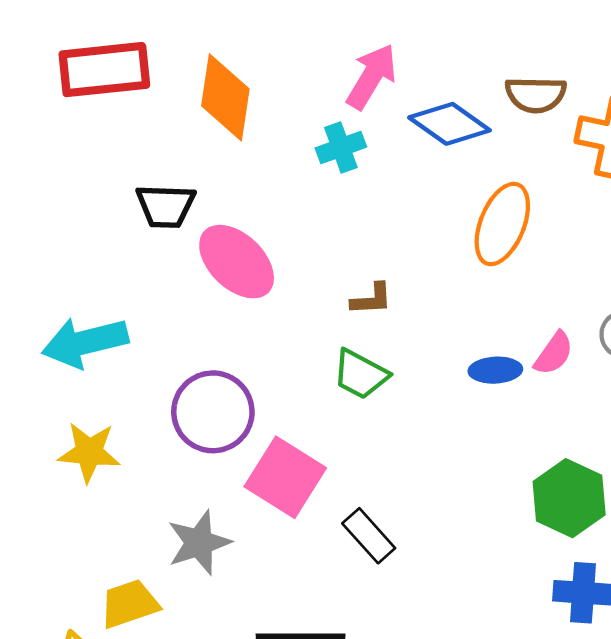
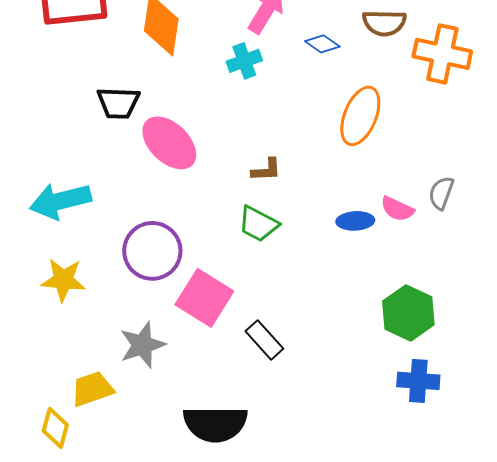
blue diamond: (449, 124) -> (322, 44), size x0.6
pink semicircle: (554, 353) -> (397, 209), turned 80

